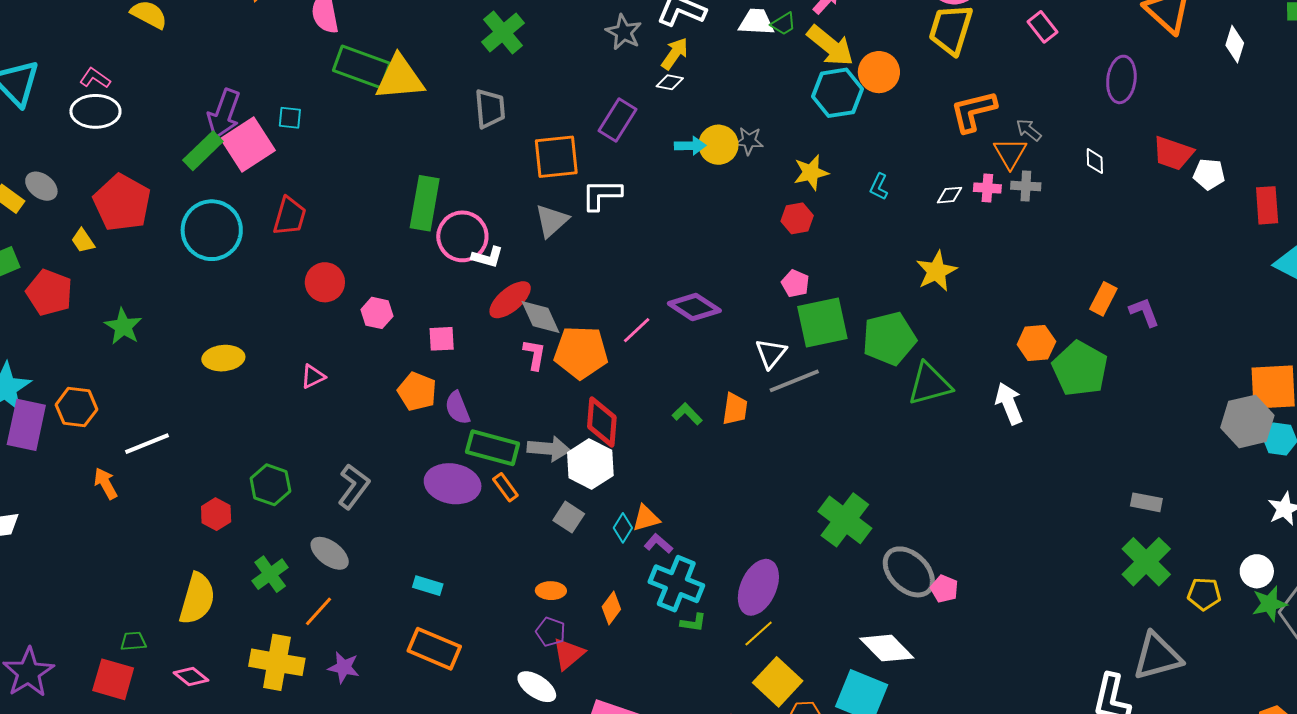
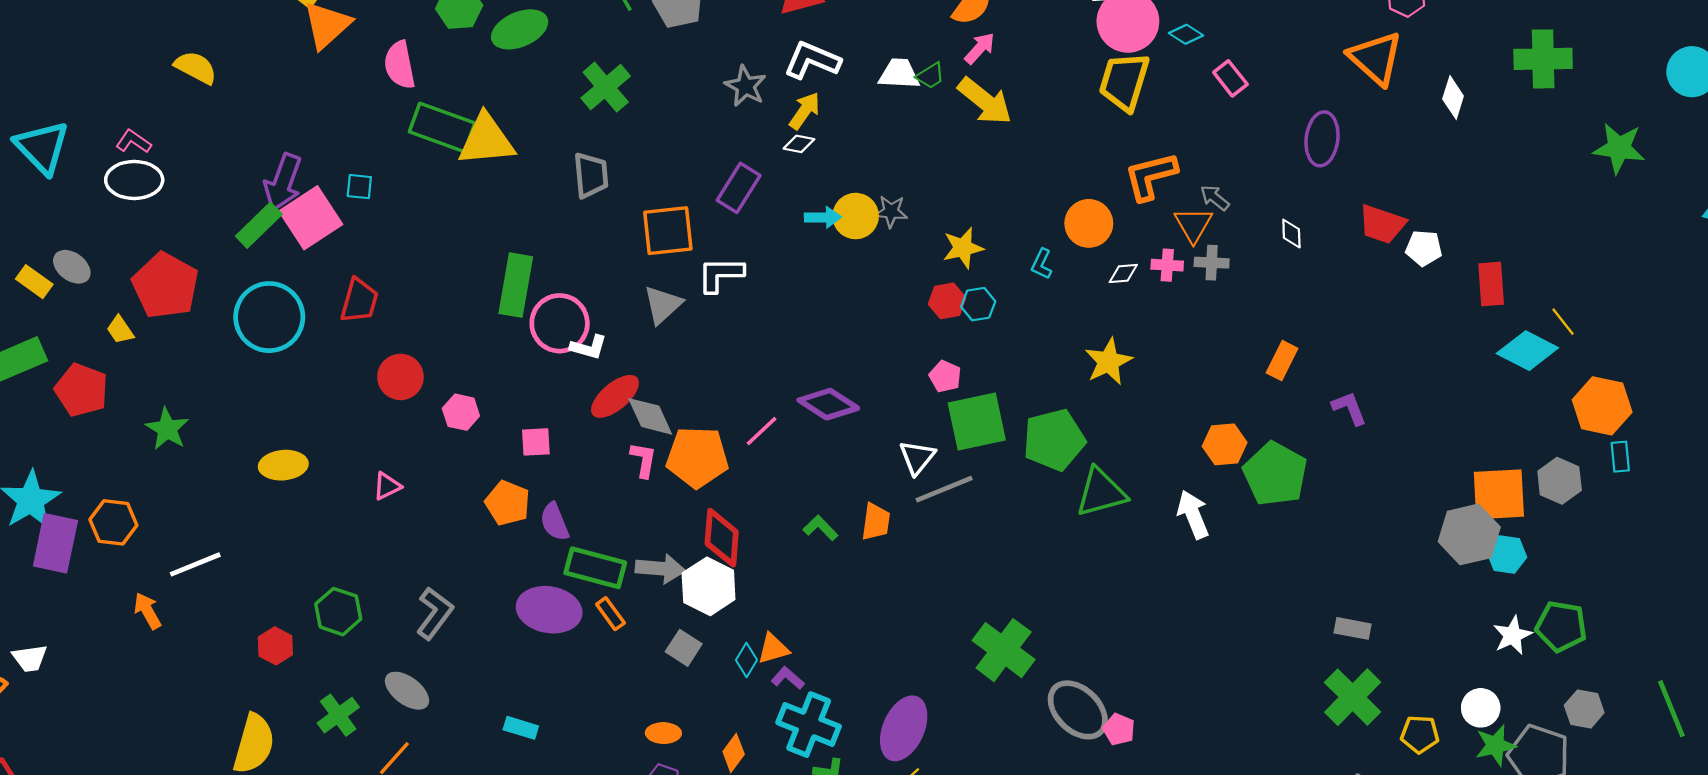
orange circle: (879, 72) -> (1089, 223), moved
cyan hexagon: (837, 93) -> (978, 304), moved, size x0.6
orange rectangle: (1103, 299) -> (1282, 361), moved

